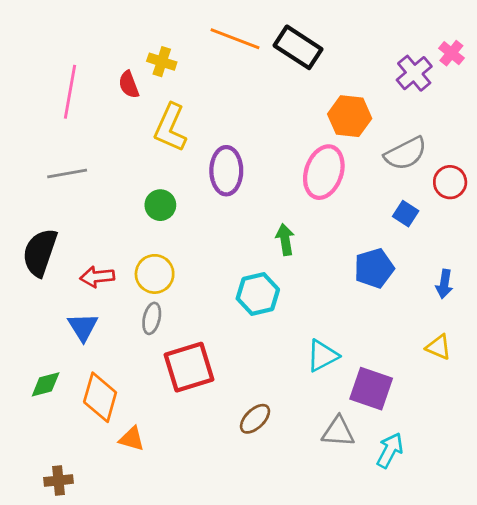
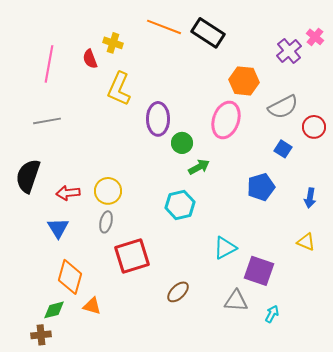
green circle: (160, 205) -> (182, 143), moved
green arrow: (285, 240) -> (199, 167), turned 70
green diamond: (46, 384) -> (54, 310), moved
cyan arrow: (390, 450) -> (272, 314), size x0.7

